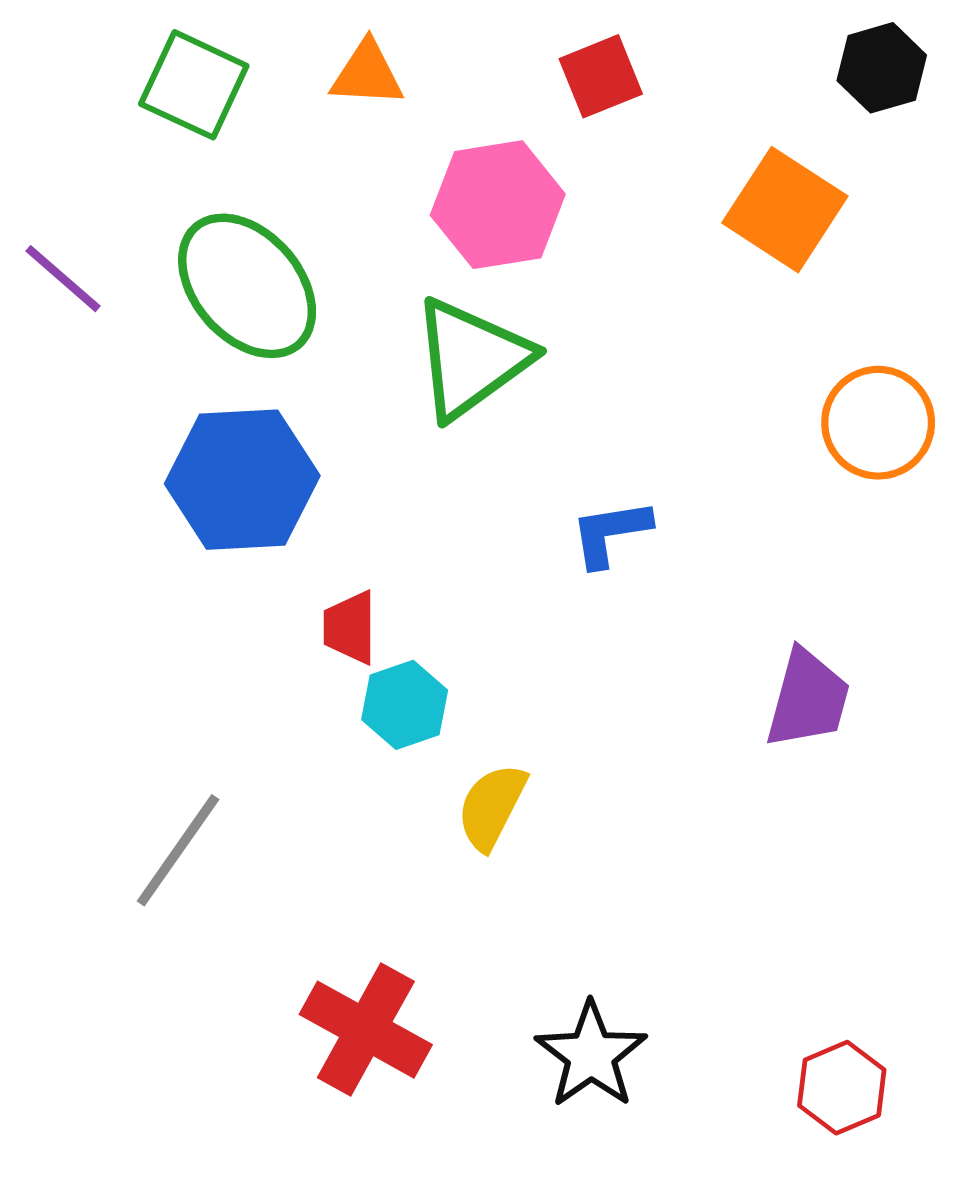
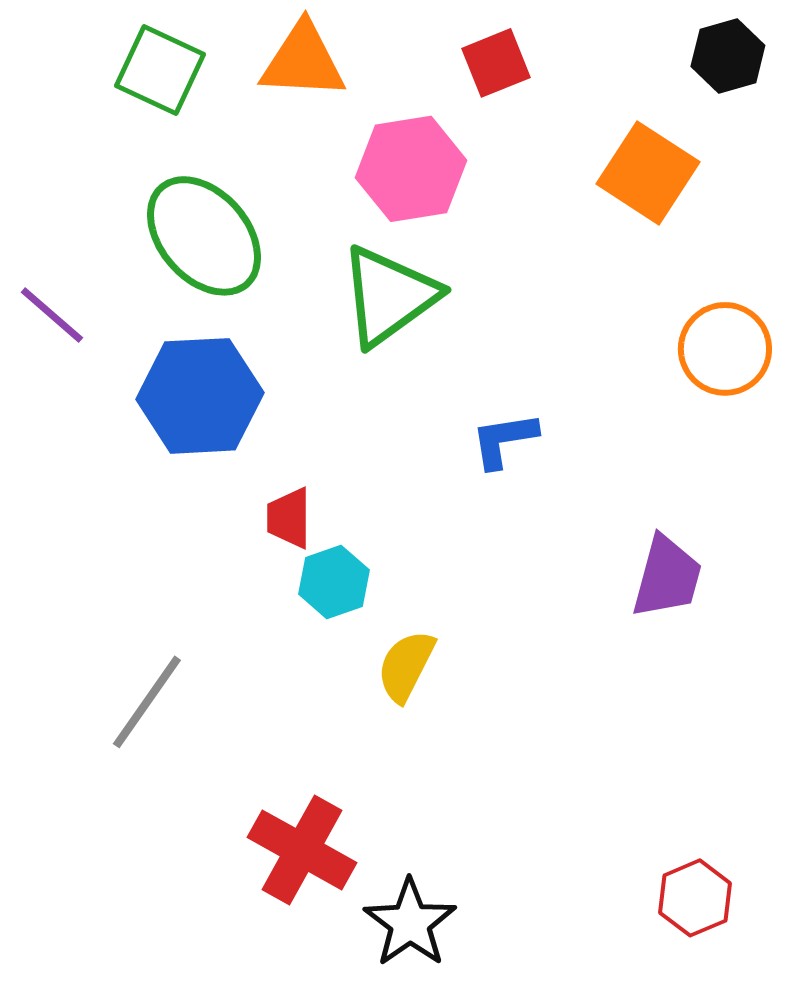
orange triangle: (367, 74) -> (303, 61), size x1.4
purple line: (63, 279) -> (52, 315), moved
black star: (591, 1055) -> (410, 923), moved

